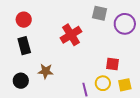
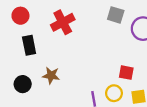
red circle: (24, 20) -> (20, 16), moved
red cross: (71, 35) -> (63, 22), moved

